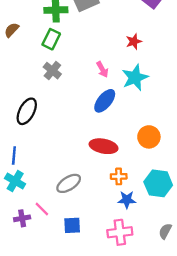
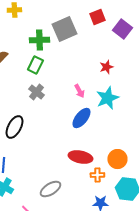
orange circle: (149, 137) -> (117, 159), moved
orange cross: (119, 176) -> (97, 175), moved

